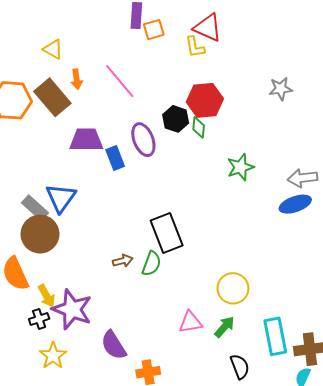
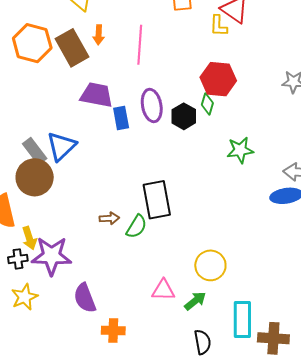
pink line: (120, 81) -> (140, 45), turned 33
black hexagon: (176, 119) -> (184, 116), moved
purple star: (72, 309) -> (52, 256), turned -30

